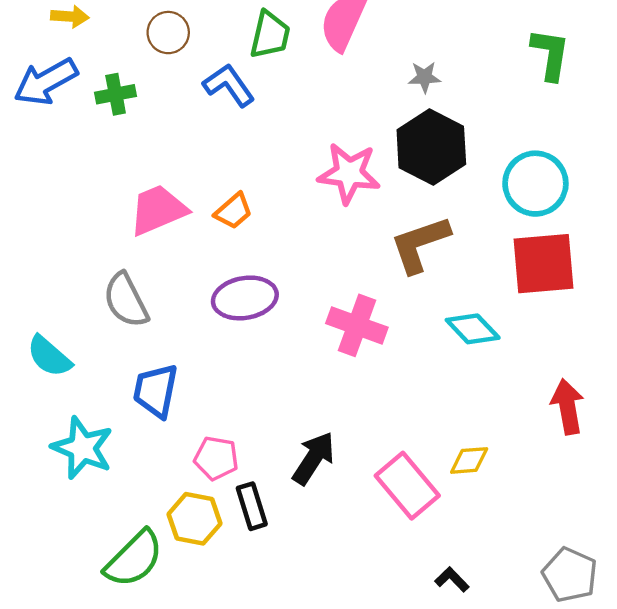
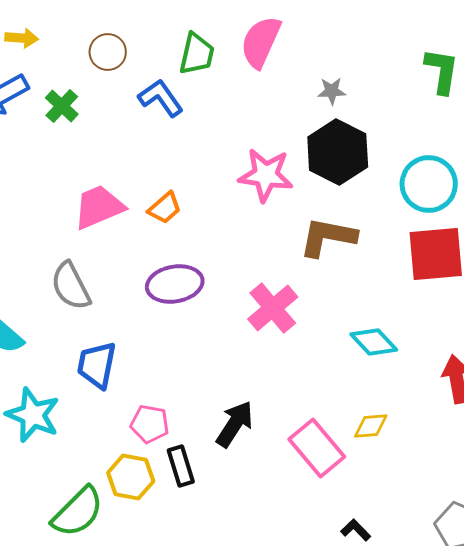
green cross: (116, 94) -> (62, 106), turned -36
brown L-shape: (420, 244) -> (328, 237), turned 30
pink cross: (357, 325) -> (273, 308), turned 30
cyan diamond: (473, 329) -> (374, 342), moved

